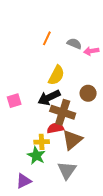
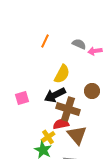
orange line: (47, 38) -> (45, 41), moved
brown triangle: (72, 140) -> (77, 135), turned -30
yellow cross: (42, 142) -> (48, 137), turned -32

